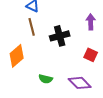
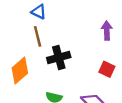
black cross: (60, 36) -> (59, 58), moved

